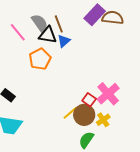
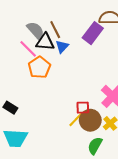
purple rectangle: (95, 15) -> (93, 33), moved
pink line: (18, 32) -> (28, 49), moved
red square: (89, 100) -> (83, 108), moved, turned -32

